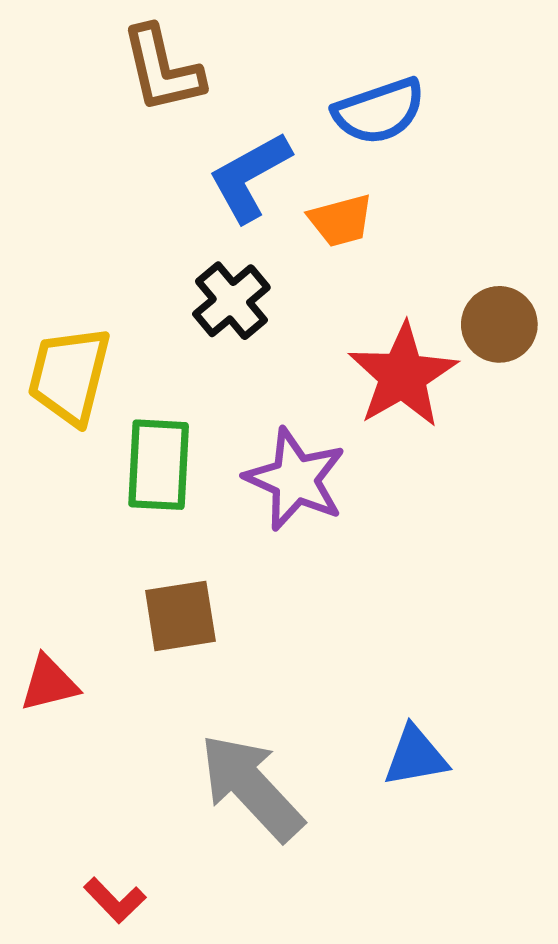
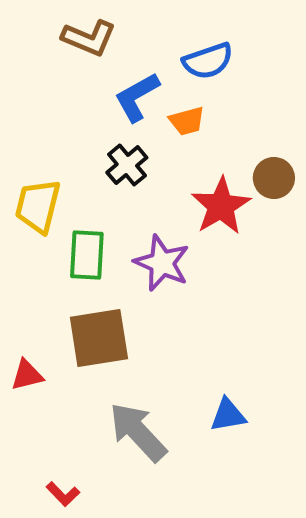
brown L-shape: (162, 69) -> (89, 38), turned -54
brown square: (180, 616) -> (99, 338), size x1.5

